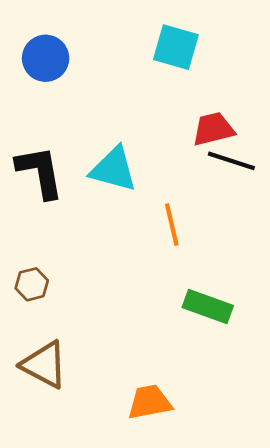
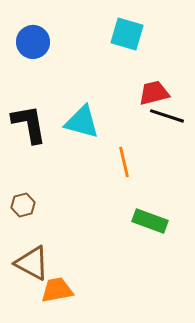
orange trapezoid: (150, 402) -> (57, 290), moved

